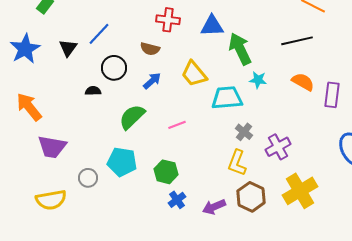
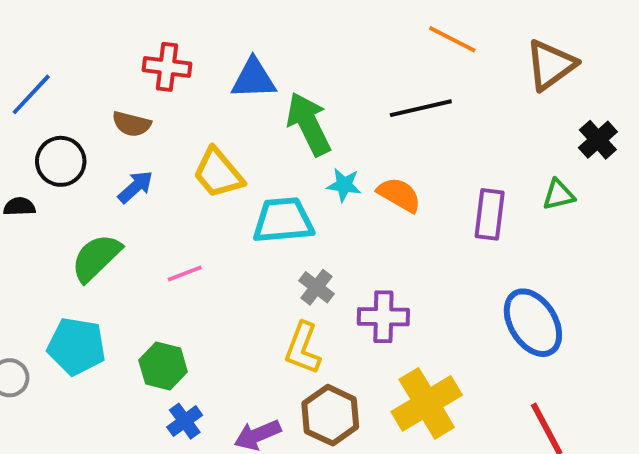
orange semicircle: (303, 82) -> (399, 195), moved
purple cross: (278, 147) -> (383, 317), turned 30

